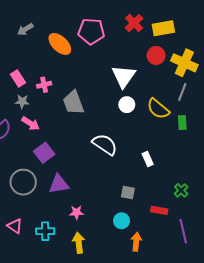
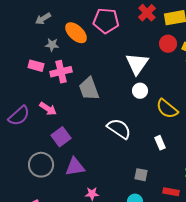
pink rectangle: (18, 78) -> (36, 66), turned -42
pink cross: (44, 85) -> (61, 72), size x1.5
gray star: (22, 101) -> (52, 45), moved
yellow semicircle: (158, 109) -> (167, 109), moved

